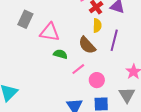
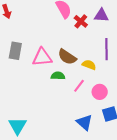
yellow semicircle: (97, 25) -> (89, 65), moved, turned -56
brown semicircle: (87, 45) -> (67, 57), moved

